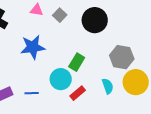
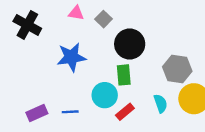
black circle: (95, 20) -> (130, 44), moved
green rectangle: (77, 62) -> (124, 75), turned -36

